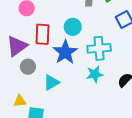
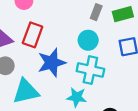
cyan circle: (73, 27) -> (88, 40), moved
cyan triangle: (51, 82) -> (26, 91), size x1.4

